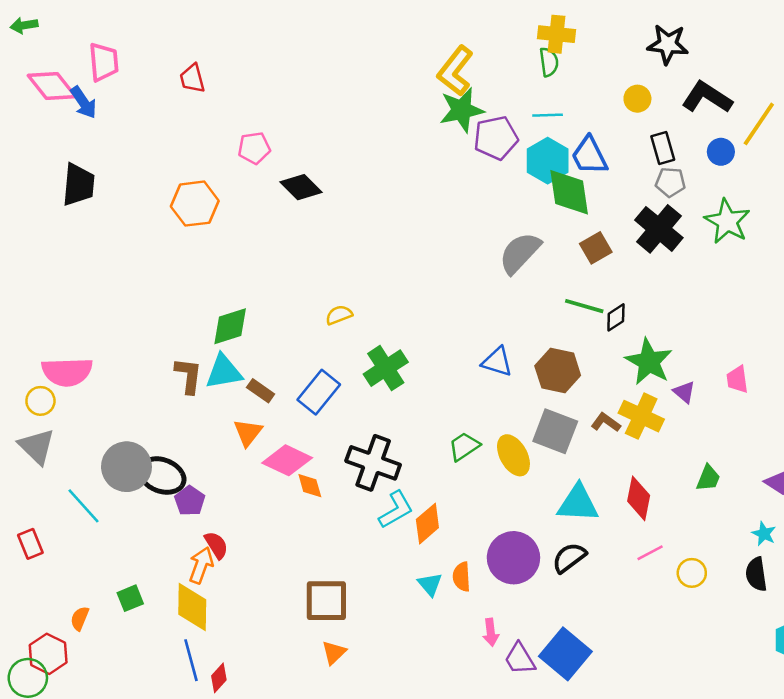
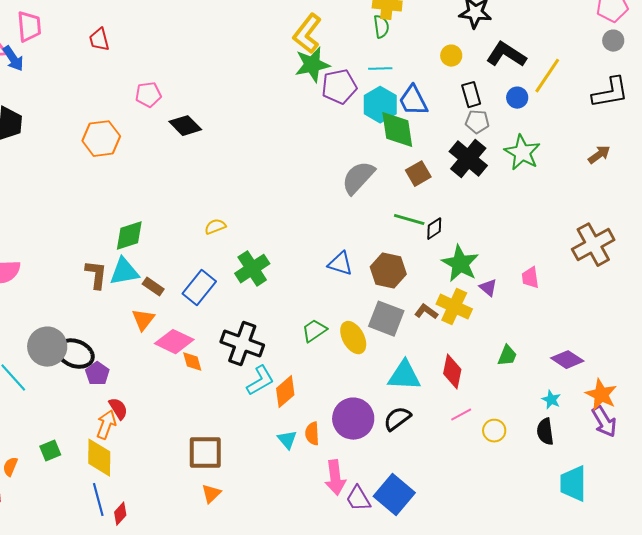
pink arrow: (491, 632) -> (335, 478), size x1.6

